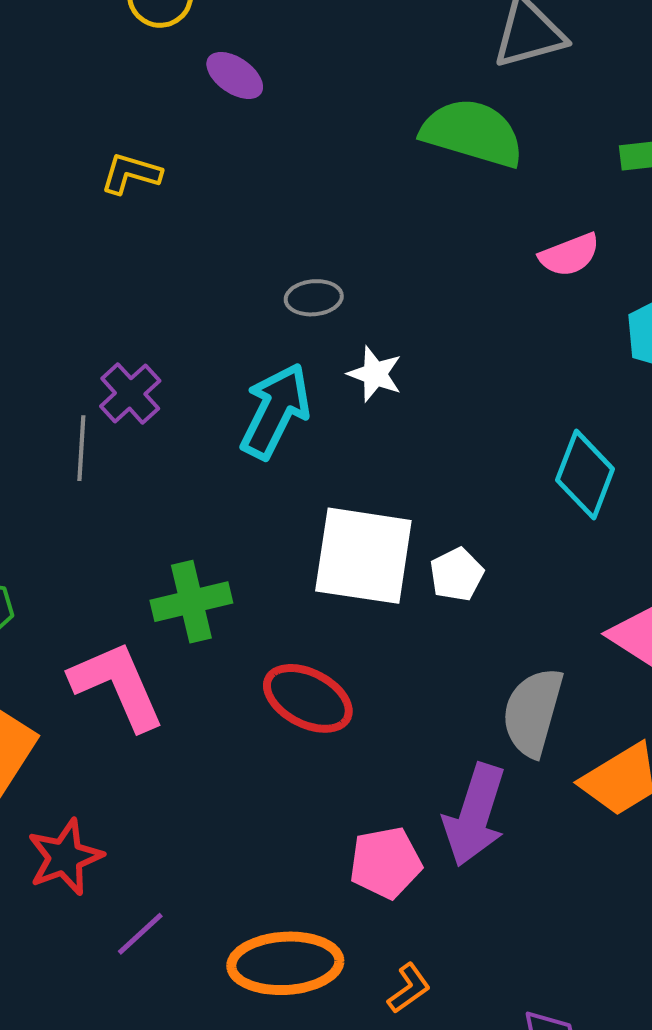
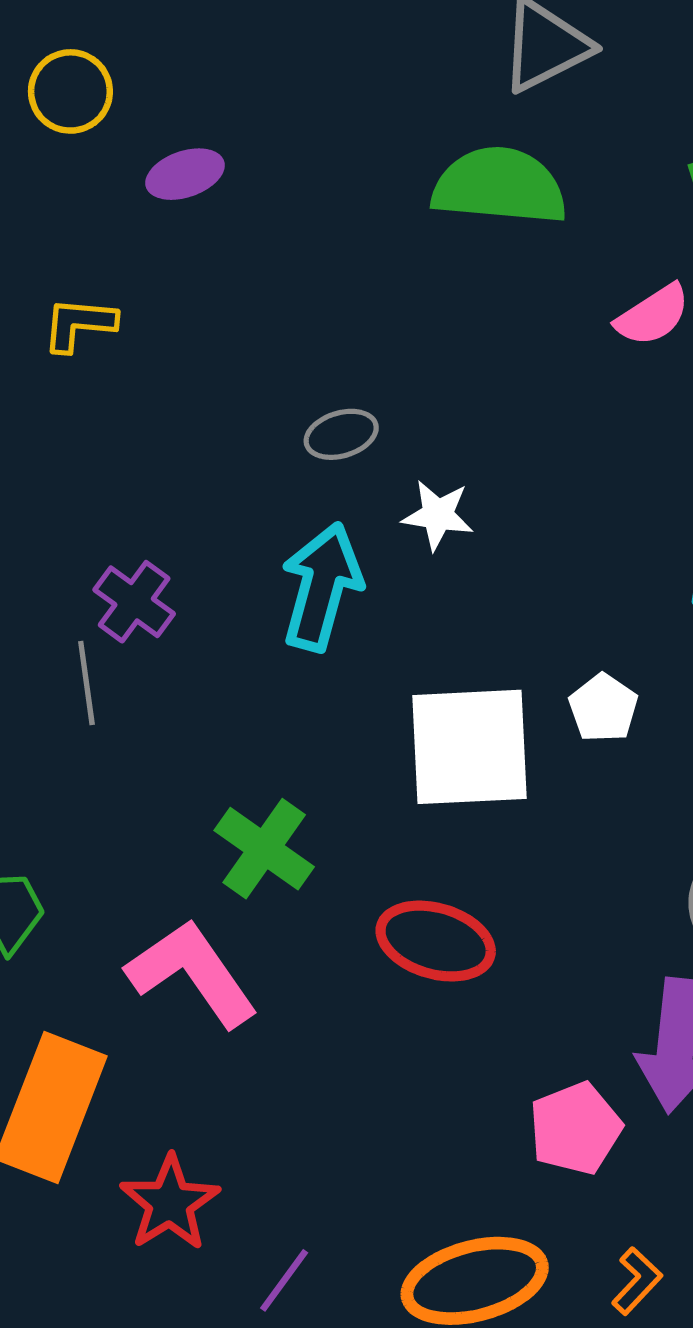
purple ellipse: (235, 75) -> (185, 174), turned -42
white pentagon: (457, 574) -> (603, 708), moved
green cross: (191, 602) -> (264, 849), turned -30

